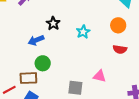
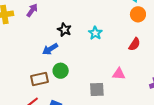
orange circle: (118, 25) -> (138, 14), moved
red semicircle: (120, 49) -> (134, 44), turned -56
brown rectangle: (28, 78) -> (40, 79), moved

